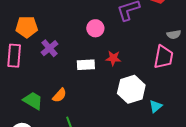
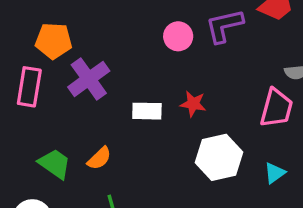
pink circle: (95, 28) -> (178, 36), moved
purple cross: (50, 48) -> (89, 79), size x1.4
cyan triangle: (156, 106) -> (275, 173), moved

